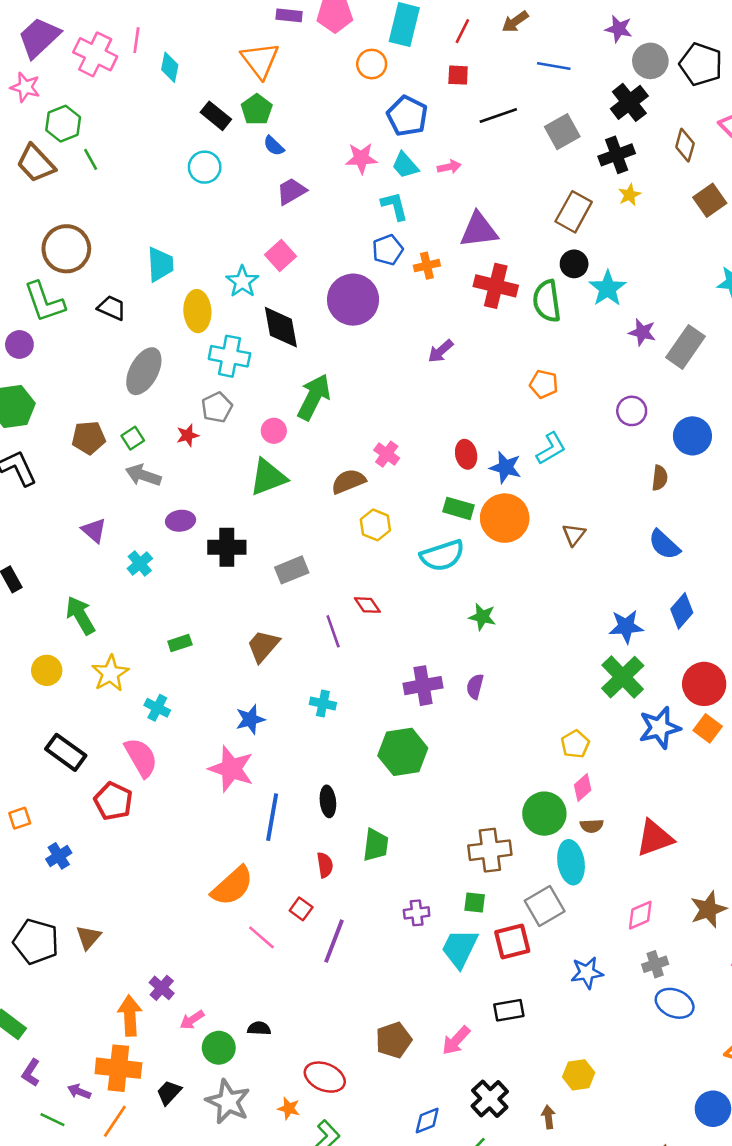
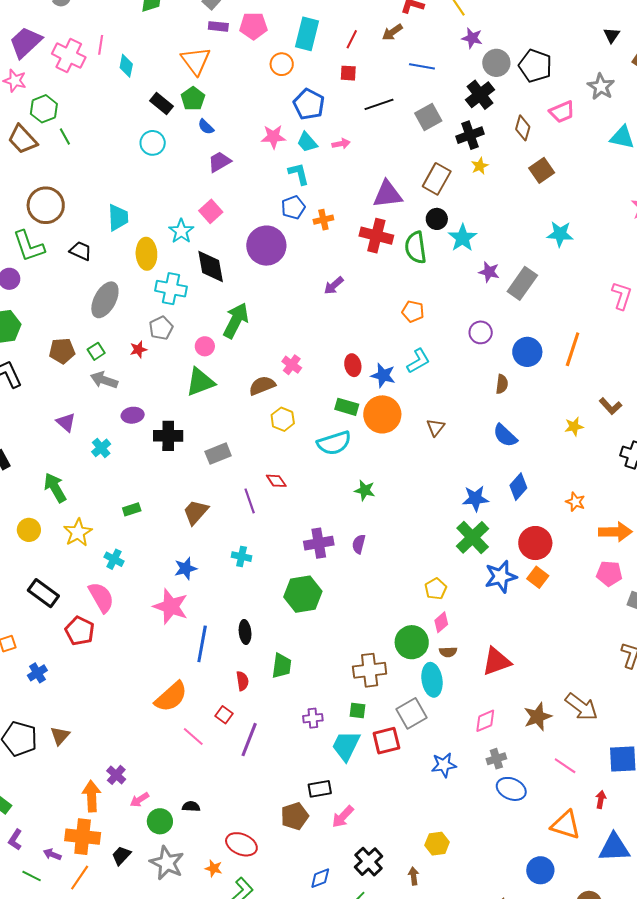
purple triangle: (479, 230) -> (387, 194), moved
black rectangle: (509, 1010) -> (320, 789), moved

